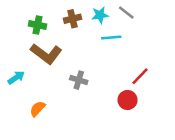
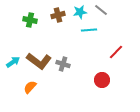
brown L-shape: (46, 54) -> (39, 61), moved
red line: (140, 76) -> (116, 52), moved

